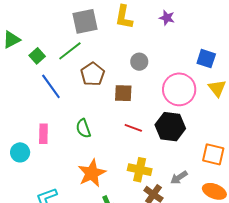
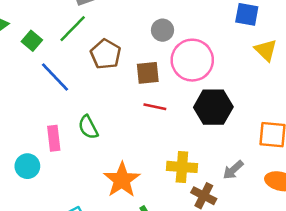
pink circle: (179, 89) -> (192, 60), moved
green semicircle: (83, 128) -> (88, 127), moved
red line: (133, 128) -> (155, 107), moved

